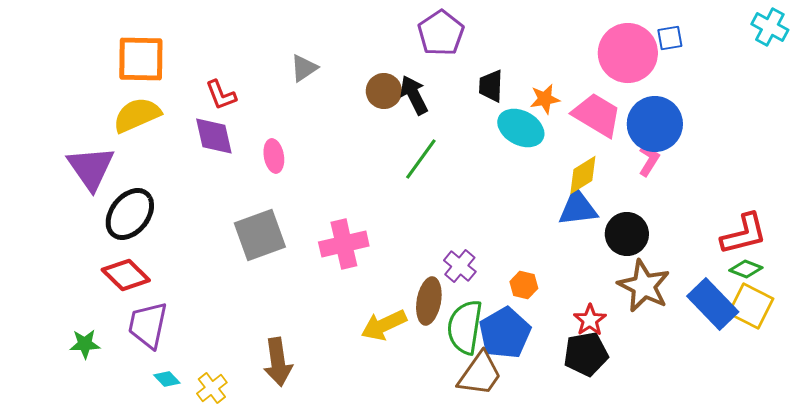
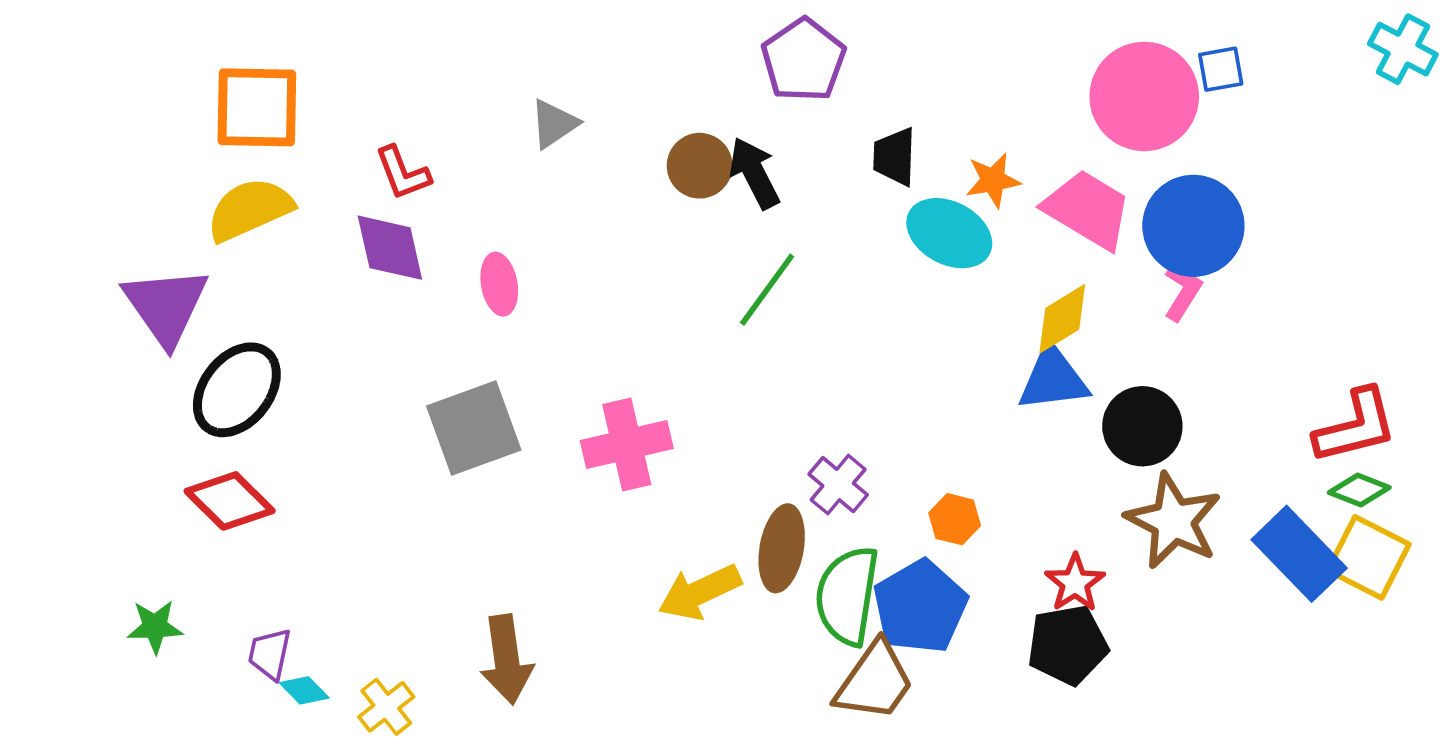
purple trapezoid: (148, 325) -> (270, 654), moved, size x0.6

